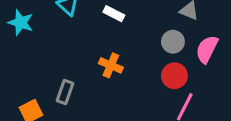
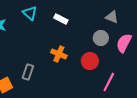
red circle: (174, 76) -> (90, 61), moved

